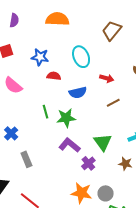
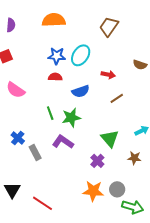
blue star: (40, 57) -> (57, 56), moved
cyan ellipse: (81, 57) -> (81, 55), turned 60
purple L-shape: (69, 145) -> (63, 142), moved
gray rectangle: (26, 159) -> (35, 153), moved

